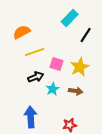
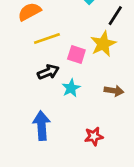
yellow star: (80, 67) -> (103, 44), moved
brown arrow: (76, 91) -> (114, 91), moved

